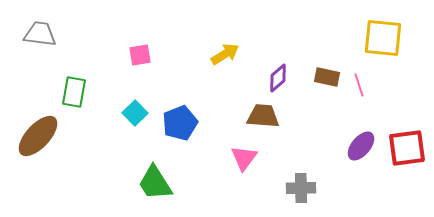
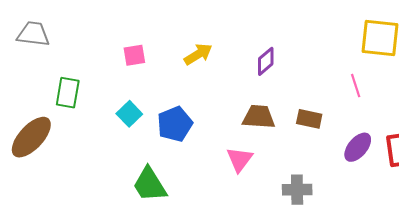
yellow arrow: (225, 54) -> (198, 54), moved
brown rectangle: (327, 77) -> (309, 119), moved
purple diamond: (278, 78) -> (266, 61), moved

